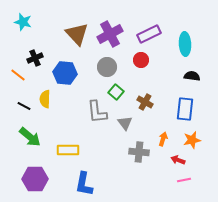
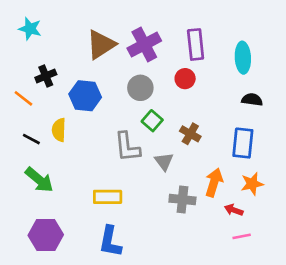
brown triangle: (77, 34) -> (101, 44), turned 40
purple rectangle: (149, 34) -> (196, 44), turned -70
orange arrow: (163, 139) -> (214, 182), size x1.5
yellow rectangle: (68, 150) -> (108, 197), moved

